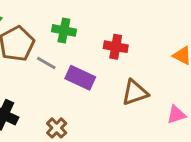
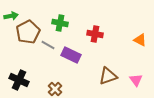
brown triangle: (135, 93) -> (108, 76), moved
pink triangle: (176, 115) -> (136, 80), turned -48

